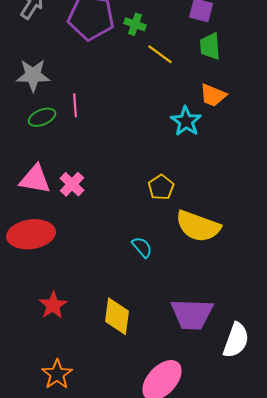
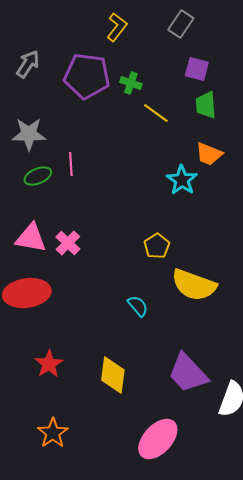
purple trapezoid: (192, 314) -> (188, 373), turned 45

